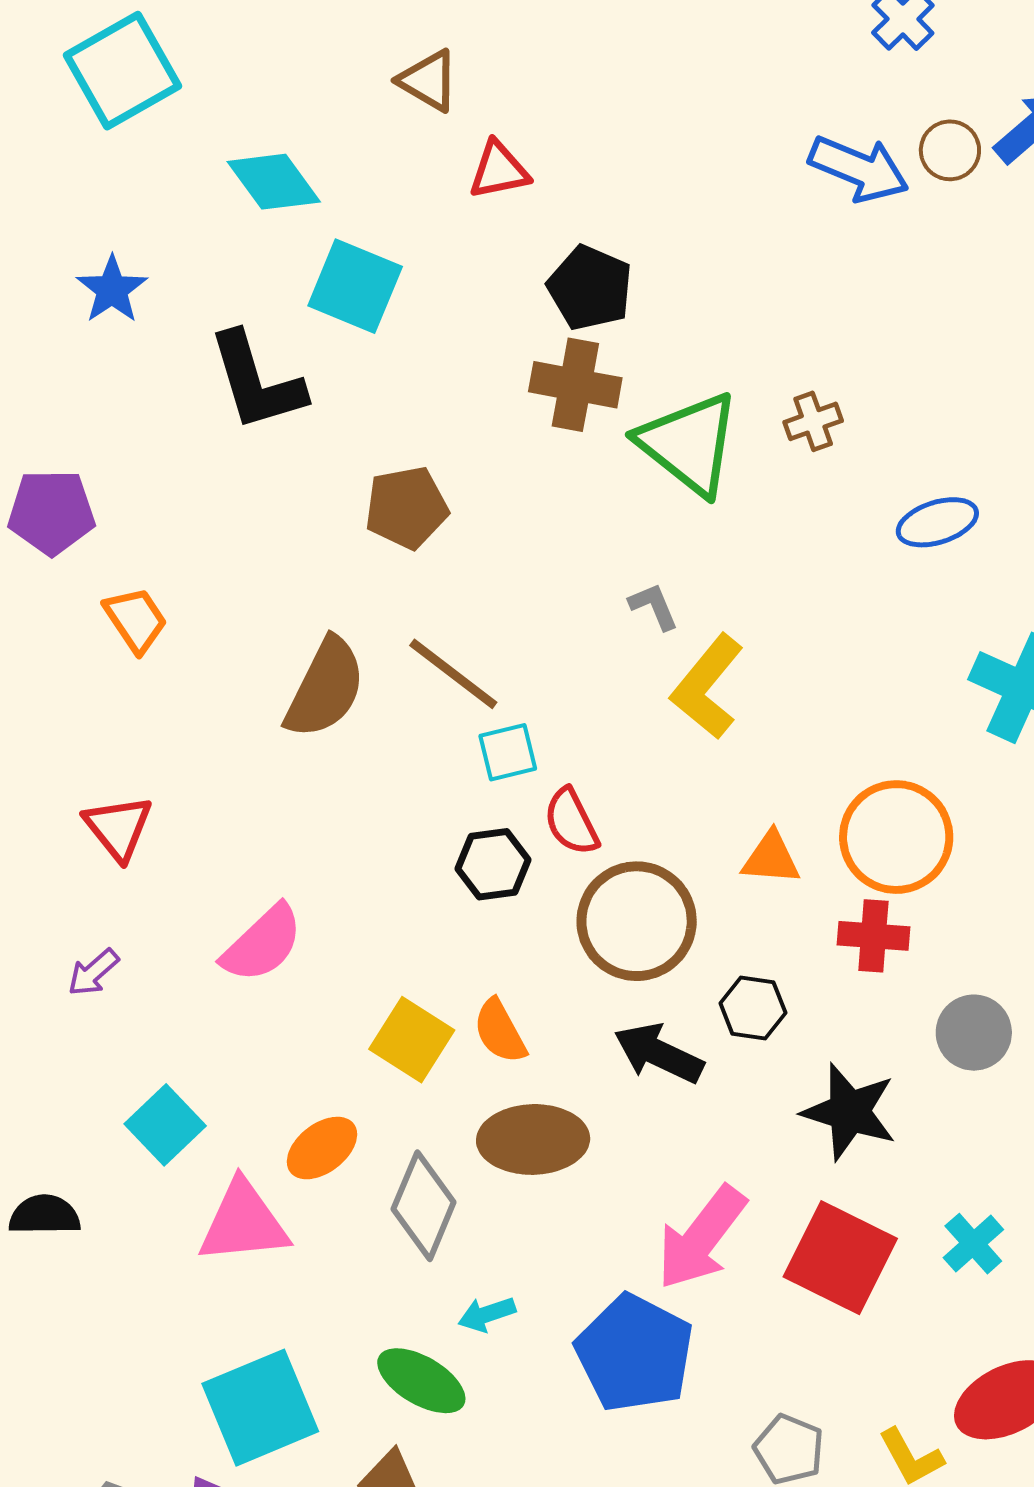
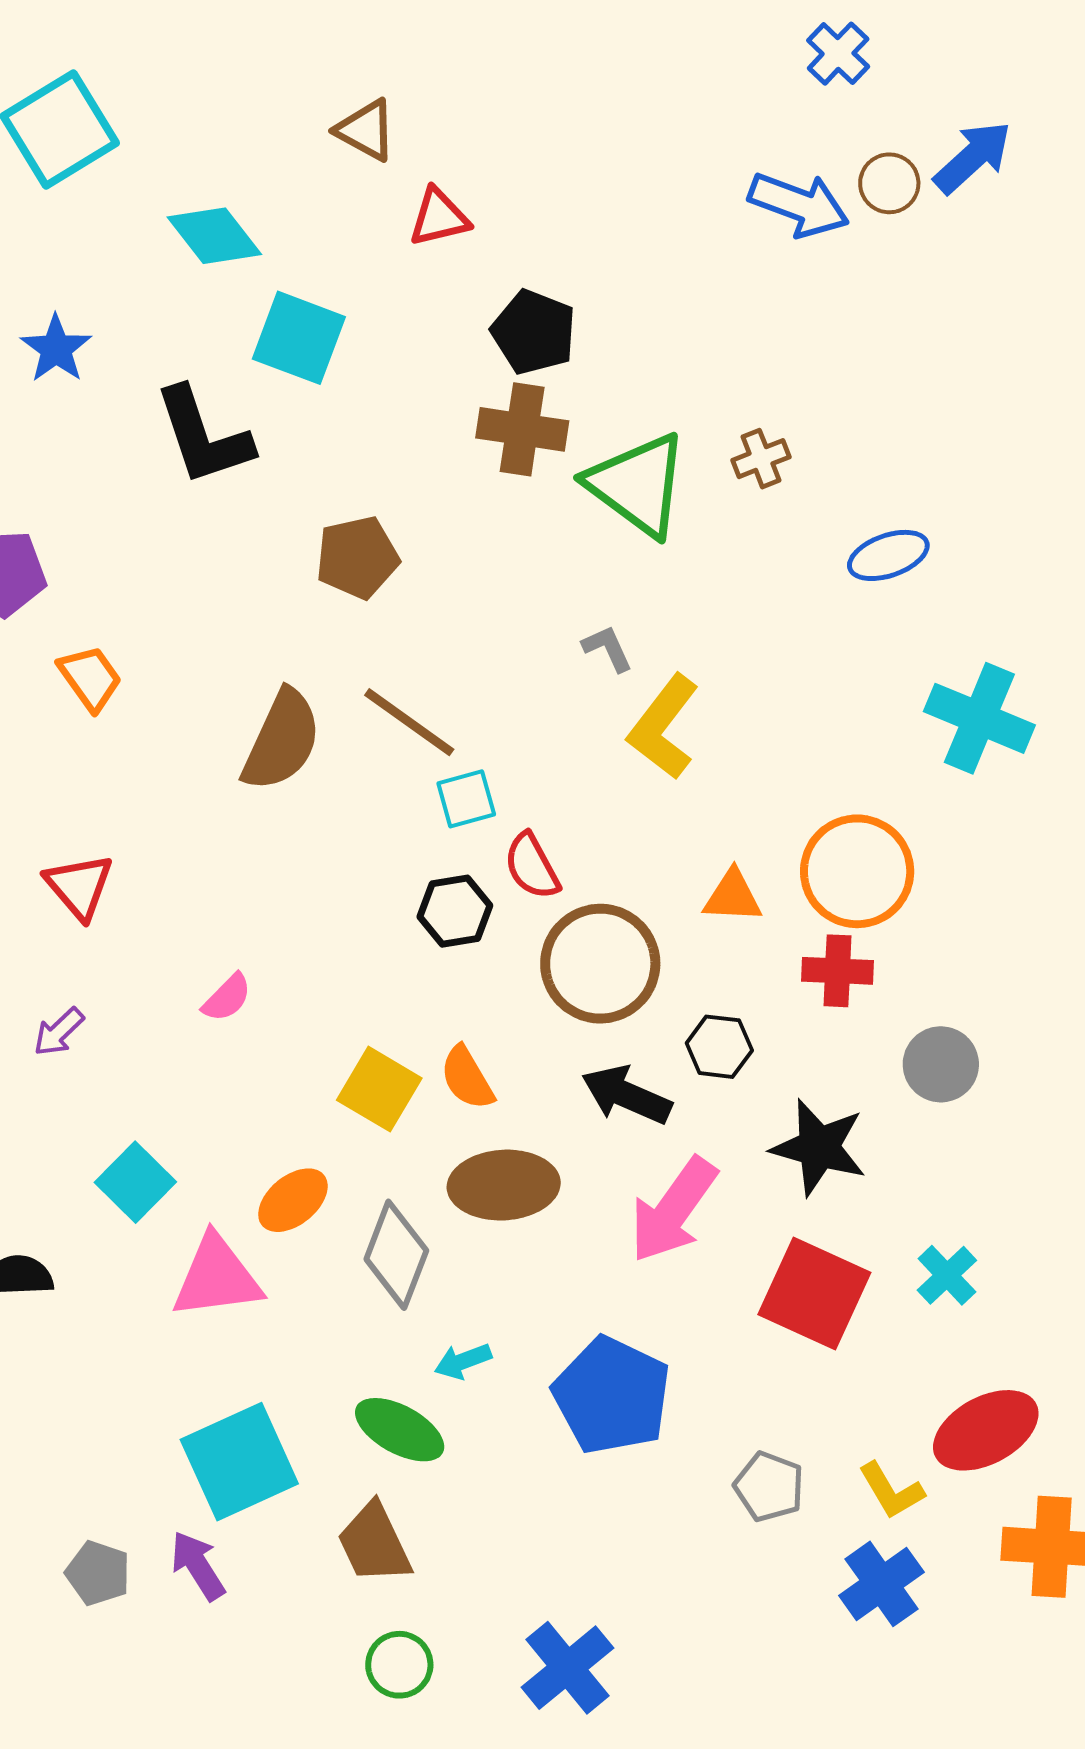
pink semicircle: (262, 944) -> (227, 998), size x0.6
pink arrow: (701, 1238) -> (673, 1210), moved

